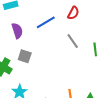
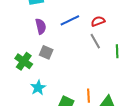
red semicircle: (73, 13) -> (98, 21), moved, turned -144

